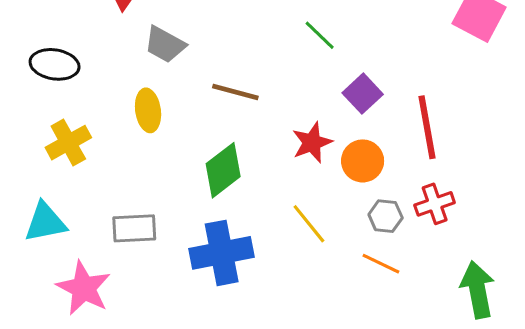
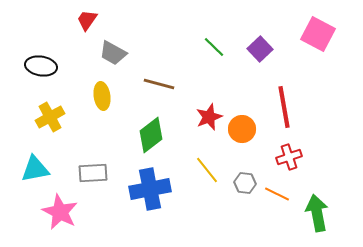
purple square: (363, 94) -> (260, 49), moved
gray hexagon: (386, 216) -> (245, 183), moved
orange line: (381, 264) -> (277, 194), moved

